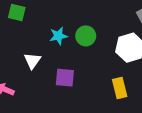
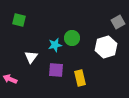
cyan star: (58, 36) -> (55, 45), moved
yellow rectangle: (120, 88) -> (80, 78), moved

